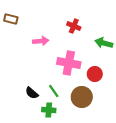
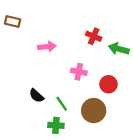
red cross: (74, 26) -> (94, 36), moved
pink cross: (69, 63) -> (79, 72), size x0.6
black semicircle: (32, 93) -> (37, 96), moved

